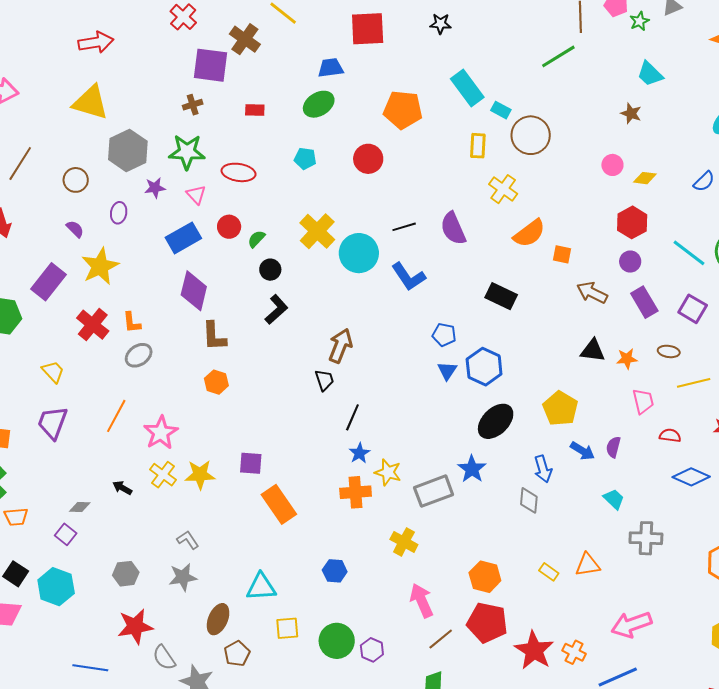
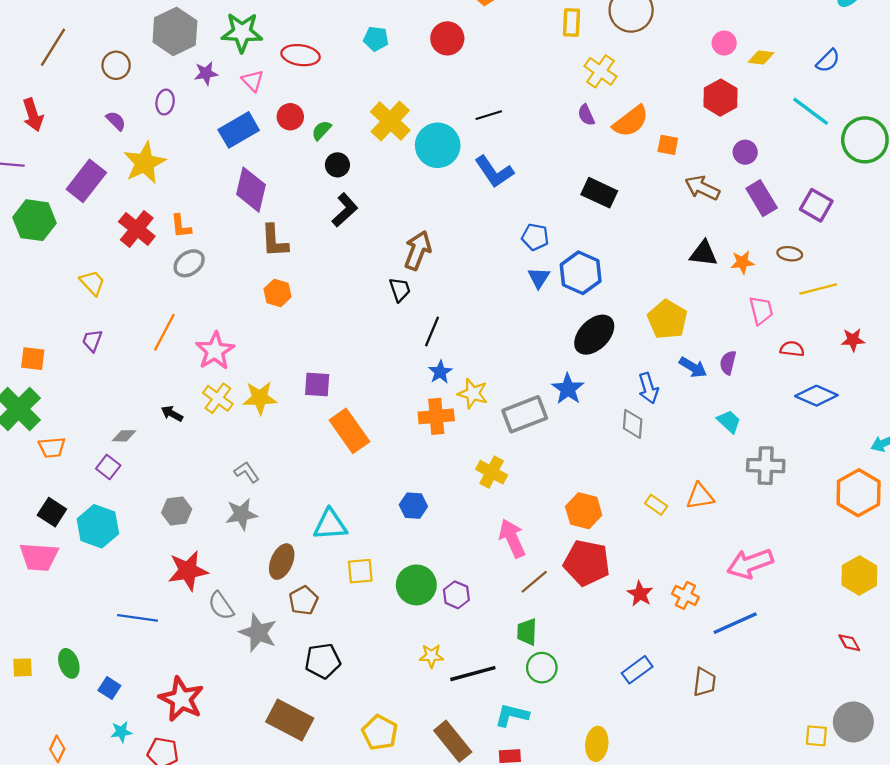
red hexagon: (632, 222) -> (720, 98), moved
purple semicircle: (453, 228) -> (586, 115), moved, size x0.6
cyan line: (689, 253) -> (811, 111), moved
purple trapezoid: (52, 423) -> (92, 341), size x0.6
red star: (534, 650) -> (640, 594), size x0.6

